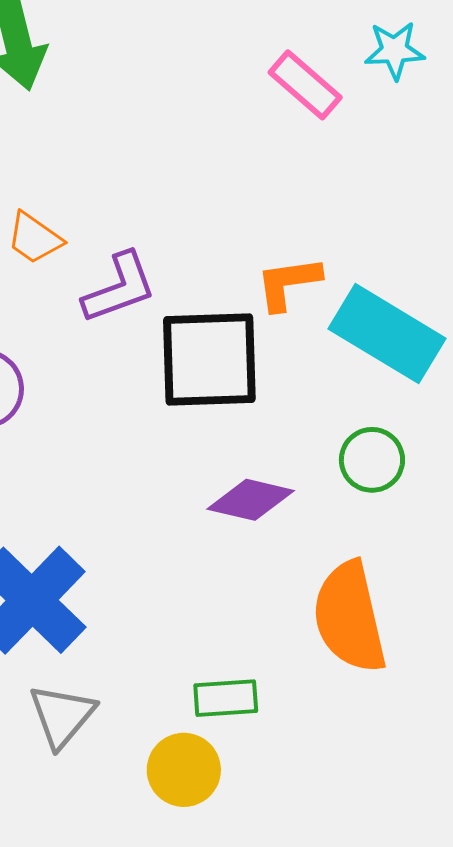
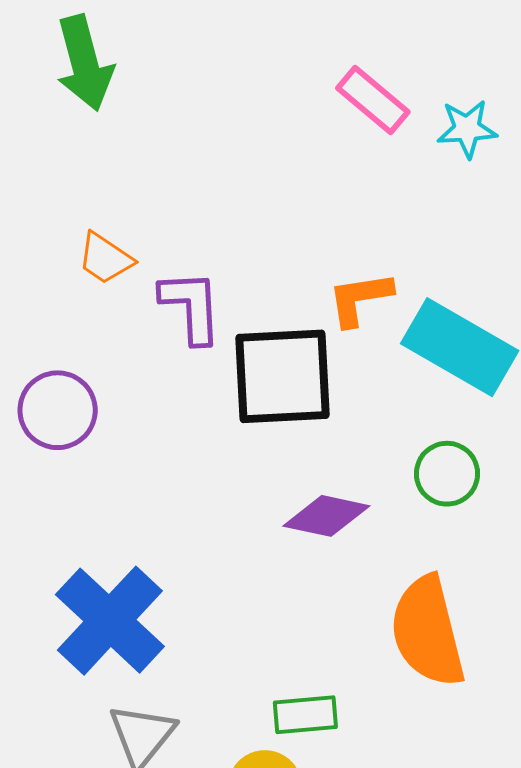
cyan star: (395, 50) -> (467, 129), moved
purple L-shape: (119, 288) -> (191, 307), turned -72

